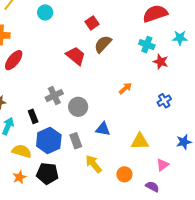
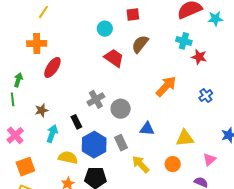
cyan circle: (45, 12) -> (105, 29), moved
red square: (92, 23) -> (133, 15), moved, turned 32
cyan star: (180, 38) -> (215, 19), moved
orange arrow: (125, 88) -> (166, 86), size x1.6
orange circle: (124, 174) -> (173, 164), moved

